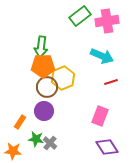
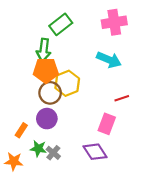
green rectangle: (80, 16) -> (61, 24), moved
red line: (111, 82) -> (122, 98), moved
purple diamond: (107, 147) -> (95, 152), moved

